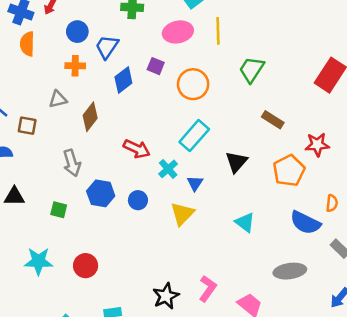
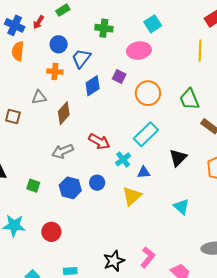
yellow line: (218, 31) -> (200, 51), moved
green trapezoid: (252, 70) -> (189, 99), moved, turned -60
gray arrow: (72, 163) -> (63, 151), moved, turned 80
blue triangle: (195, 183) -> (144, 172), turned 48
blue hexagon: (101, 193) -> (70, 188), moved

